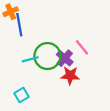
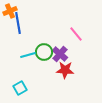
pink line: (82, 47) -> (76, 34), moved
green circle: (47, 56) -> (44, 52), size x0.7

